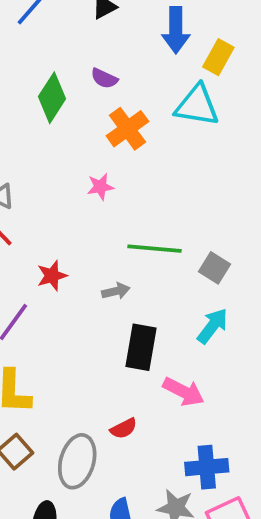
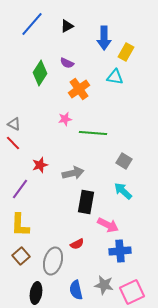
cyan triangle: (197, 105) -> (115, 77), size x0.7
green line: (155, 249) -> (93, 133), moved
gray arrow: (116, 291) -> (73, 173), size x1.5
cyan arrow: (213, 326) -> (123, 191), turned -84
blue cross: (207, 467) -> (120, 251), moved

